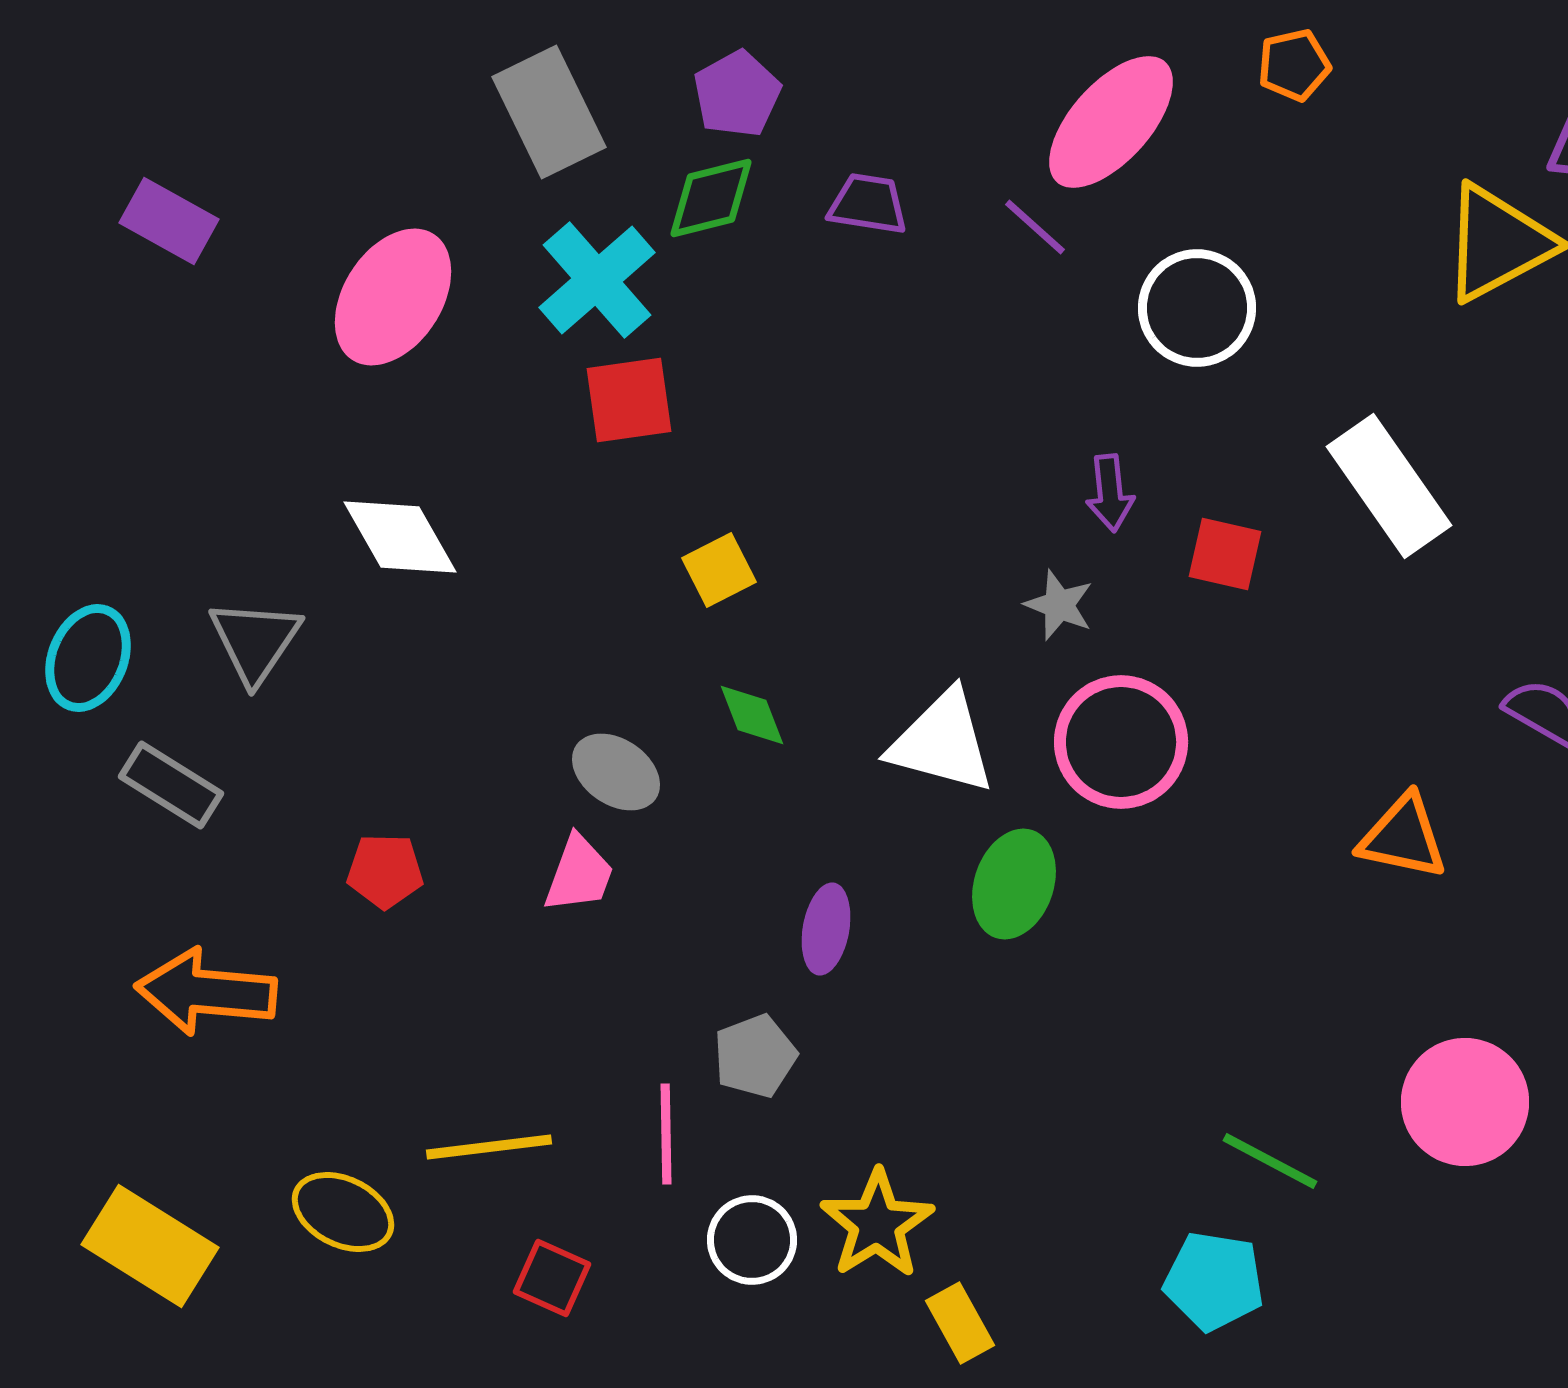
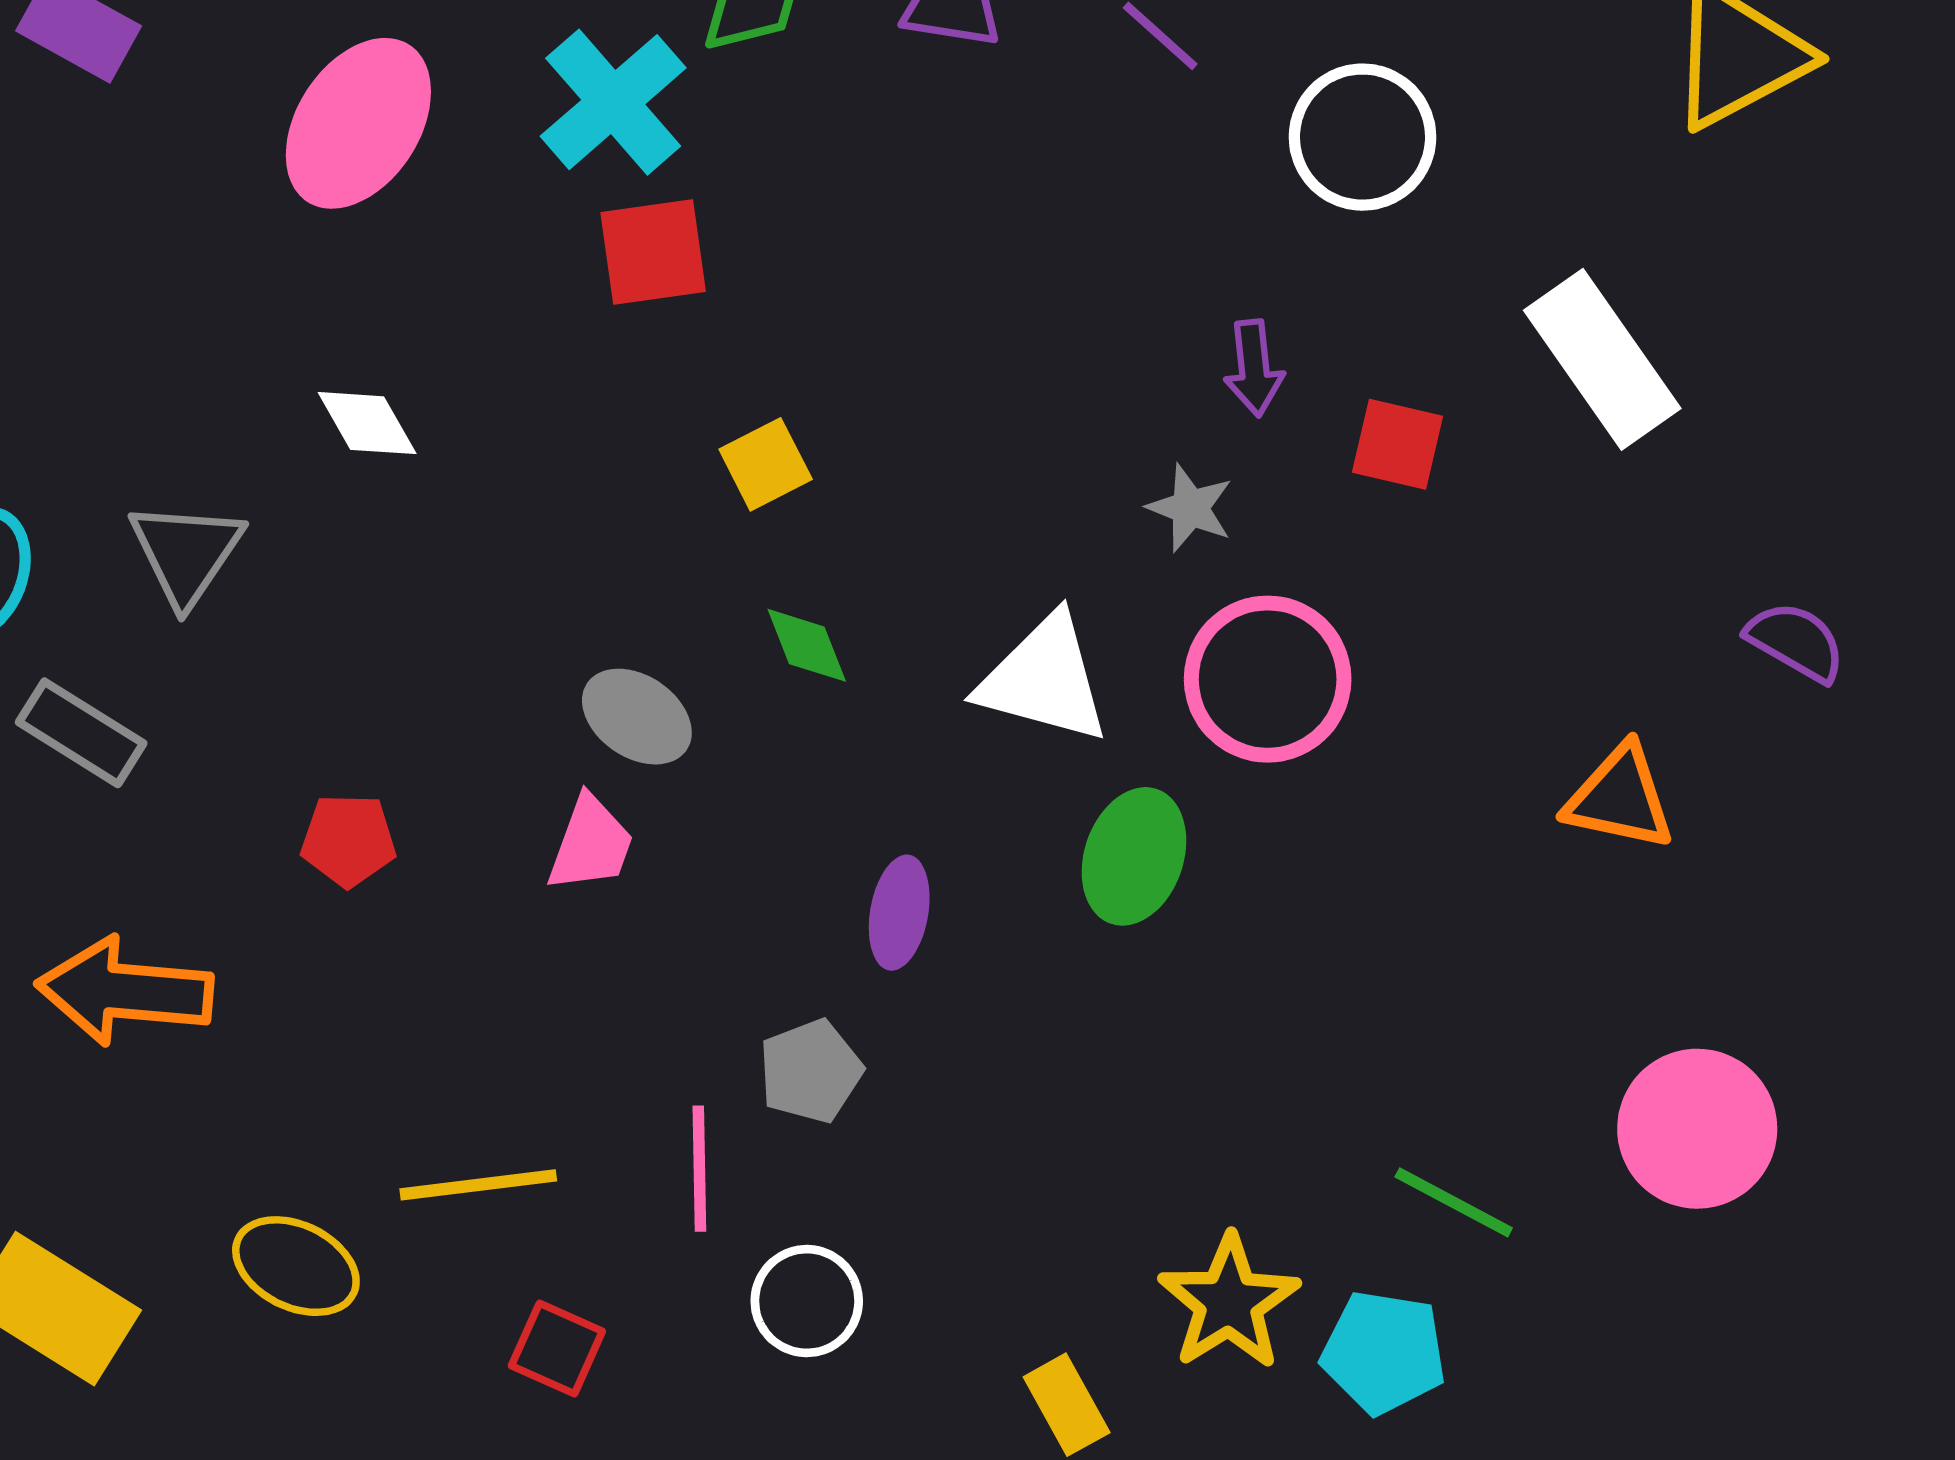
white diamond: (400, 537) -> (367, 423), size x0.7
yellow star: (877, 1224) -> (1229, 1302), moved

